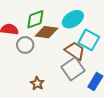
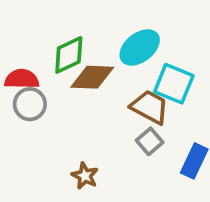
gray circle: (25, 45) -> (30, 104), moved
gray square: (73, 69) -> (150, 141), size x0.6

